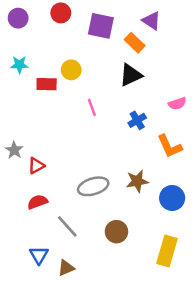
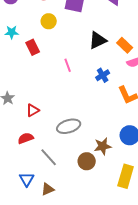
orange rectangle: (135, 43) -> (125, 45), moved
yellow circle: (71, 70) -> (49, 21), moved
red rectangle: (47, 84) -> (33, 47), turned 63
red triangle: (36, 166) -> (33, 110), moved
brown star: (137, 181) -> (103, 146), moved

